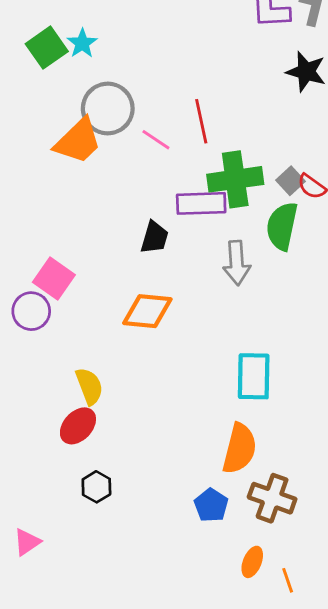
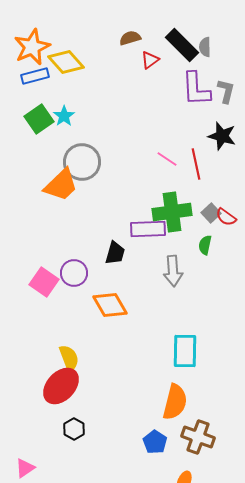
red line: (201, 121) -> (196, 164), moved
pink line: (156, 140) -> (167, 159), moved
green semicircle: (282, 226) -> (205, 245), size x0.6
purple circle: (31, 311) -> (74, 273), moved
orange diamond: (147, 311) -> (110, 305), turned 54
red ellipse: (78, 426) -> (61, 386), size x1.4

